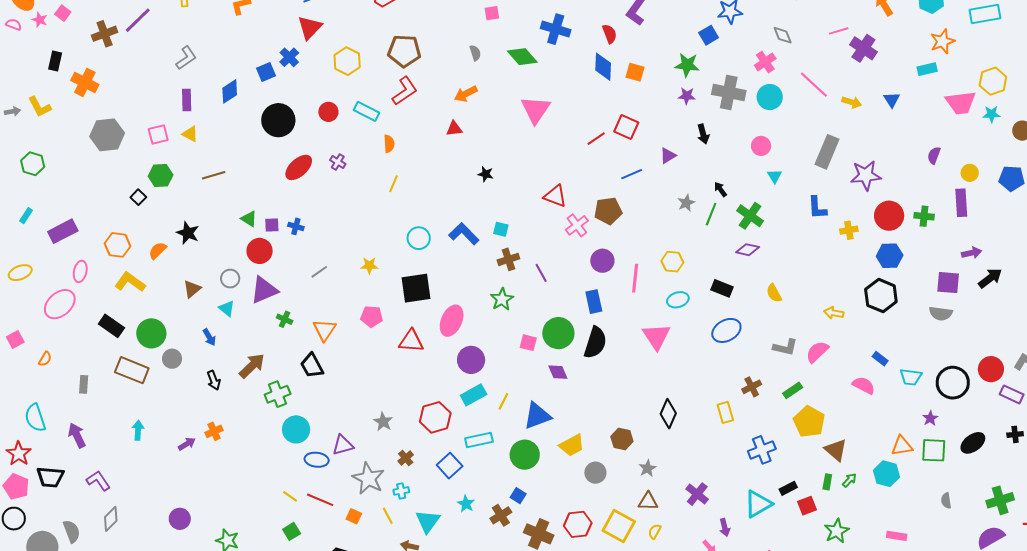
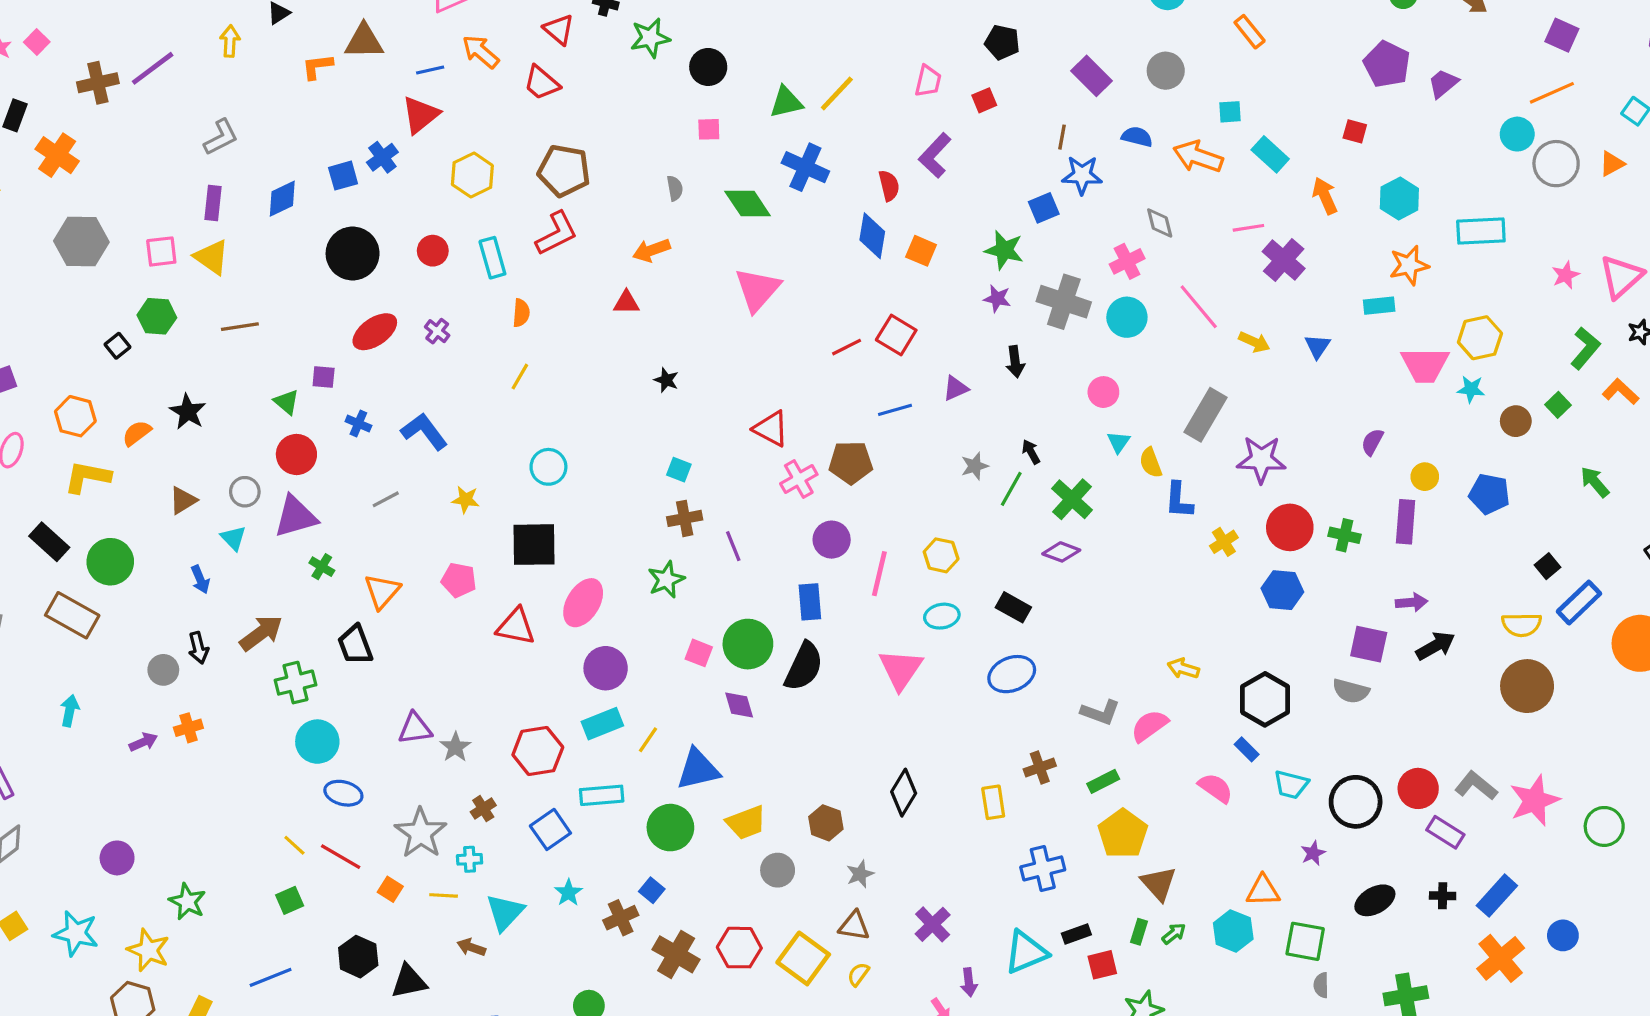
cyan rectangle: (366, 111) -> (492, 258), turned 40
yellow triangle: (190, 134) -> (212, 257), size x1.4
purple square: (272, 225) -> (324, 377), moved
yellow cross: (849, 230) -> (1224, 542), turned -30
blue L-shape: (464, 234) -> (424, 431), moved
yellow L-shape: (130, 282) -> (87, 477), turned -32
yellow semicircle: (774, 293) -> (1151, 463), moved
black hexagon: (881, 296) -> (1265, 699), moved
gray circle: (172, 359) -> (163, 670), moved
purple triangle: (343, 445) -> (415, 729), moved
green square: (934, 450) -> (1305, 941), moved
yellow line: (388, 516) -> (444, 895), turned -66

